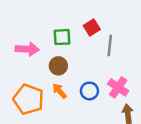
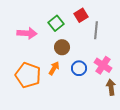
green square: (62, 37) -> (56, 23), turned -35
brown circle: (58, 66) -> (62, 47), moved
orange arrow: (60, 91) -> (54, 68), turned 72

